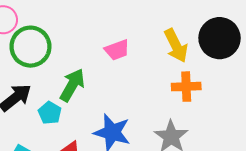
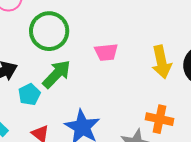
green circle: (30, 47) -> (49, 31), moved
orange cross: (186, 87) -> (159, 119), moved

